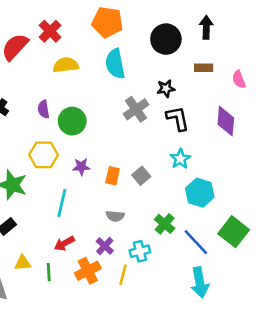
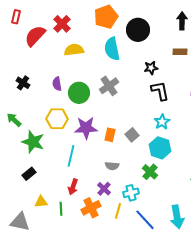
orange pentagon: (107, 22) -> (106, 17), turned -30
black circle: (166, 39) -> (138, 30), moved
gray cross: (136, 109) -> (109, 86), moved
purple star: (81, 167) -> (86, 128), size x1.6
cyan hexagon: (200, 193) -> (160, 148), moved
blue line: (196, 242) -> (145, 220), moved
red arrow: (64, 243) -> (73, 187), turned -42

